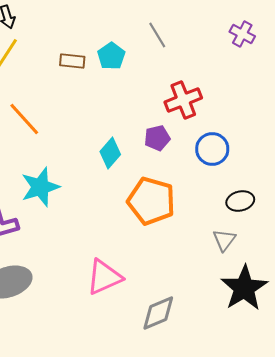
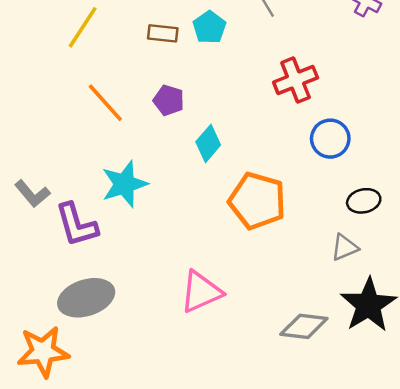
purple pentagon: (157, 138) -> (169, 100), moved, turned 30
gray triangle: (224, 240) -> (345, 247), turned 30
gray diamond: (158, 313) -> (304, 326), moved, turned 30

